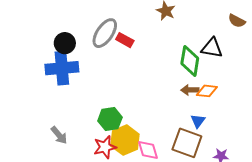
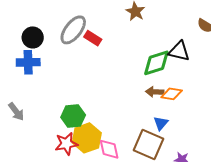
green diamond: (190, 61) -> (156, 63), turned 60
blue cross: (62, 68) -> (28, 62), size x0.7
gray arrow: (59, 135) -> (16, 112), moved

